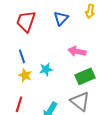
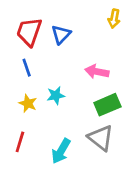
blue triangle: (61, 18) -> (61, 34), moved
blue line: (22, 56) -> (27, 68), moved

